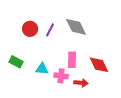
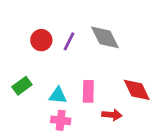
pink rectangle: (72, 60) -> (88, 91), moved
green rectangle: (16, 62) -> (22, 86), turned -64
pink cross: (61, 76) -> (61, 120), moved

